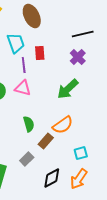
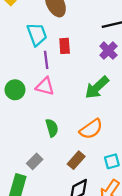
brown rectangle: (46, 141) -> (76, 160), moved
gray rectangle: (27, 159) -> (35, 161), moved

